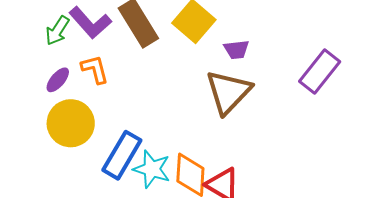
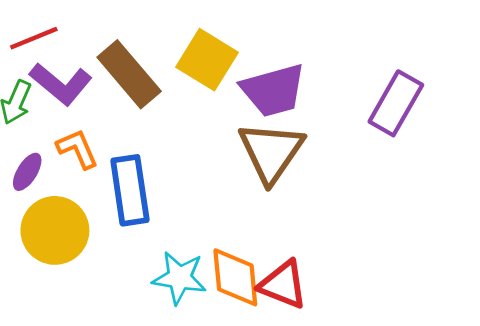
purple trapezoid: (236, 50) -> (273, 90), size x1.8
blue rectangle: (122, 155) -> (130, 190), moved, turned -30

